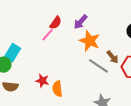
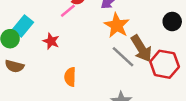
brown arrow: (112, 57) -> (141, 49), size x1.6
red star: (42, 81) -> (51, 41), moved

